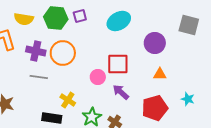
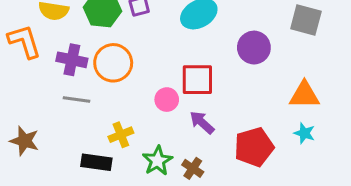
orange triangle: (160, 74) -> (304, 95), moved, size x1.5
yellow cross: (68, 100) -> (121, 135), turned 35

